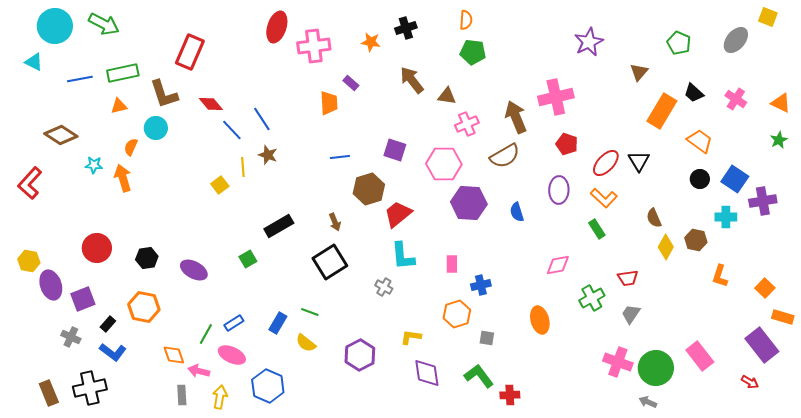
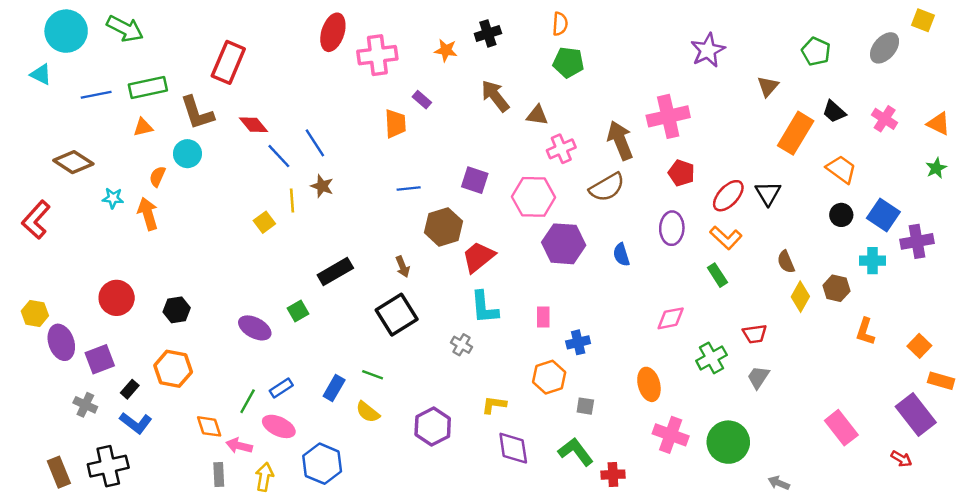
purple ellipse: (194, 270) -> (255, 328), moved
pink cross: (618, 362) -> (671, 435), moved
green circle: (656, 368) -> (728, 442), moved

